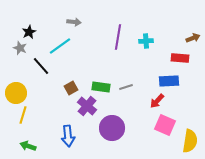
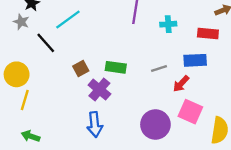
cyan cross: (146, 41) -> (168, 24), moved
gray line: (126, 87) -> (159, 69), moved
purple circle: (112, 128) -> (155, 125), moved
blue arrow: (68, 136) -> (95, 125), moved

